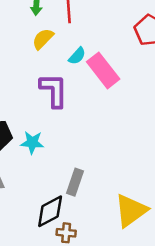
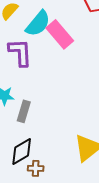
cyan semicircle: (77, 56) -> (38, 24), size x1.8
gray rectangle: (75, 182) -> (24, 111), moved

